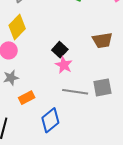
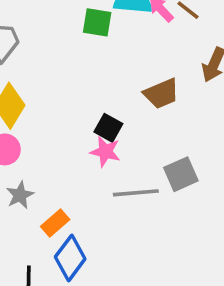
black square: (60, 50) -> (108, 128), moved
blue diamond: (50, 120) -> (70, 258), moved

